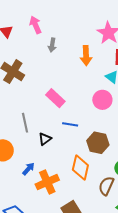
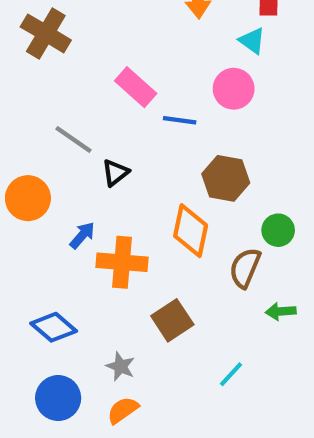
gray line: (25, 123) -> (73, 140), turned -42
blue line: (70, 124) -> (180, 120), moved
orange cross: (47, 182) -> (122, 262), turned 30

